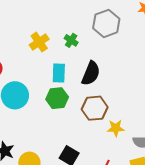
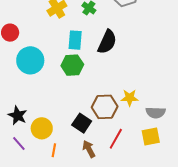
brown hexagon: (95, 108) -> (105, 107), moved

